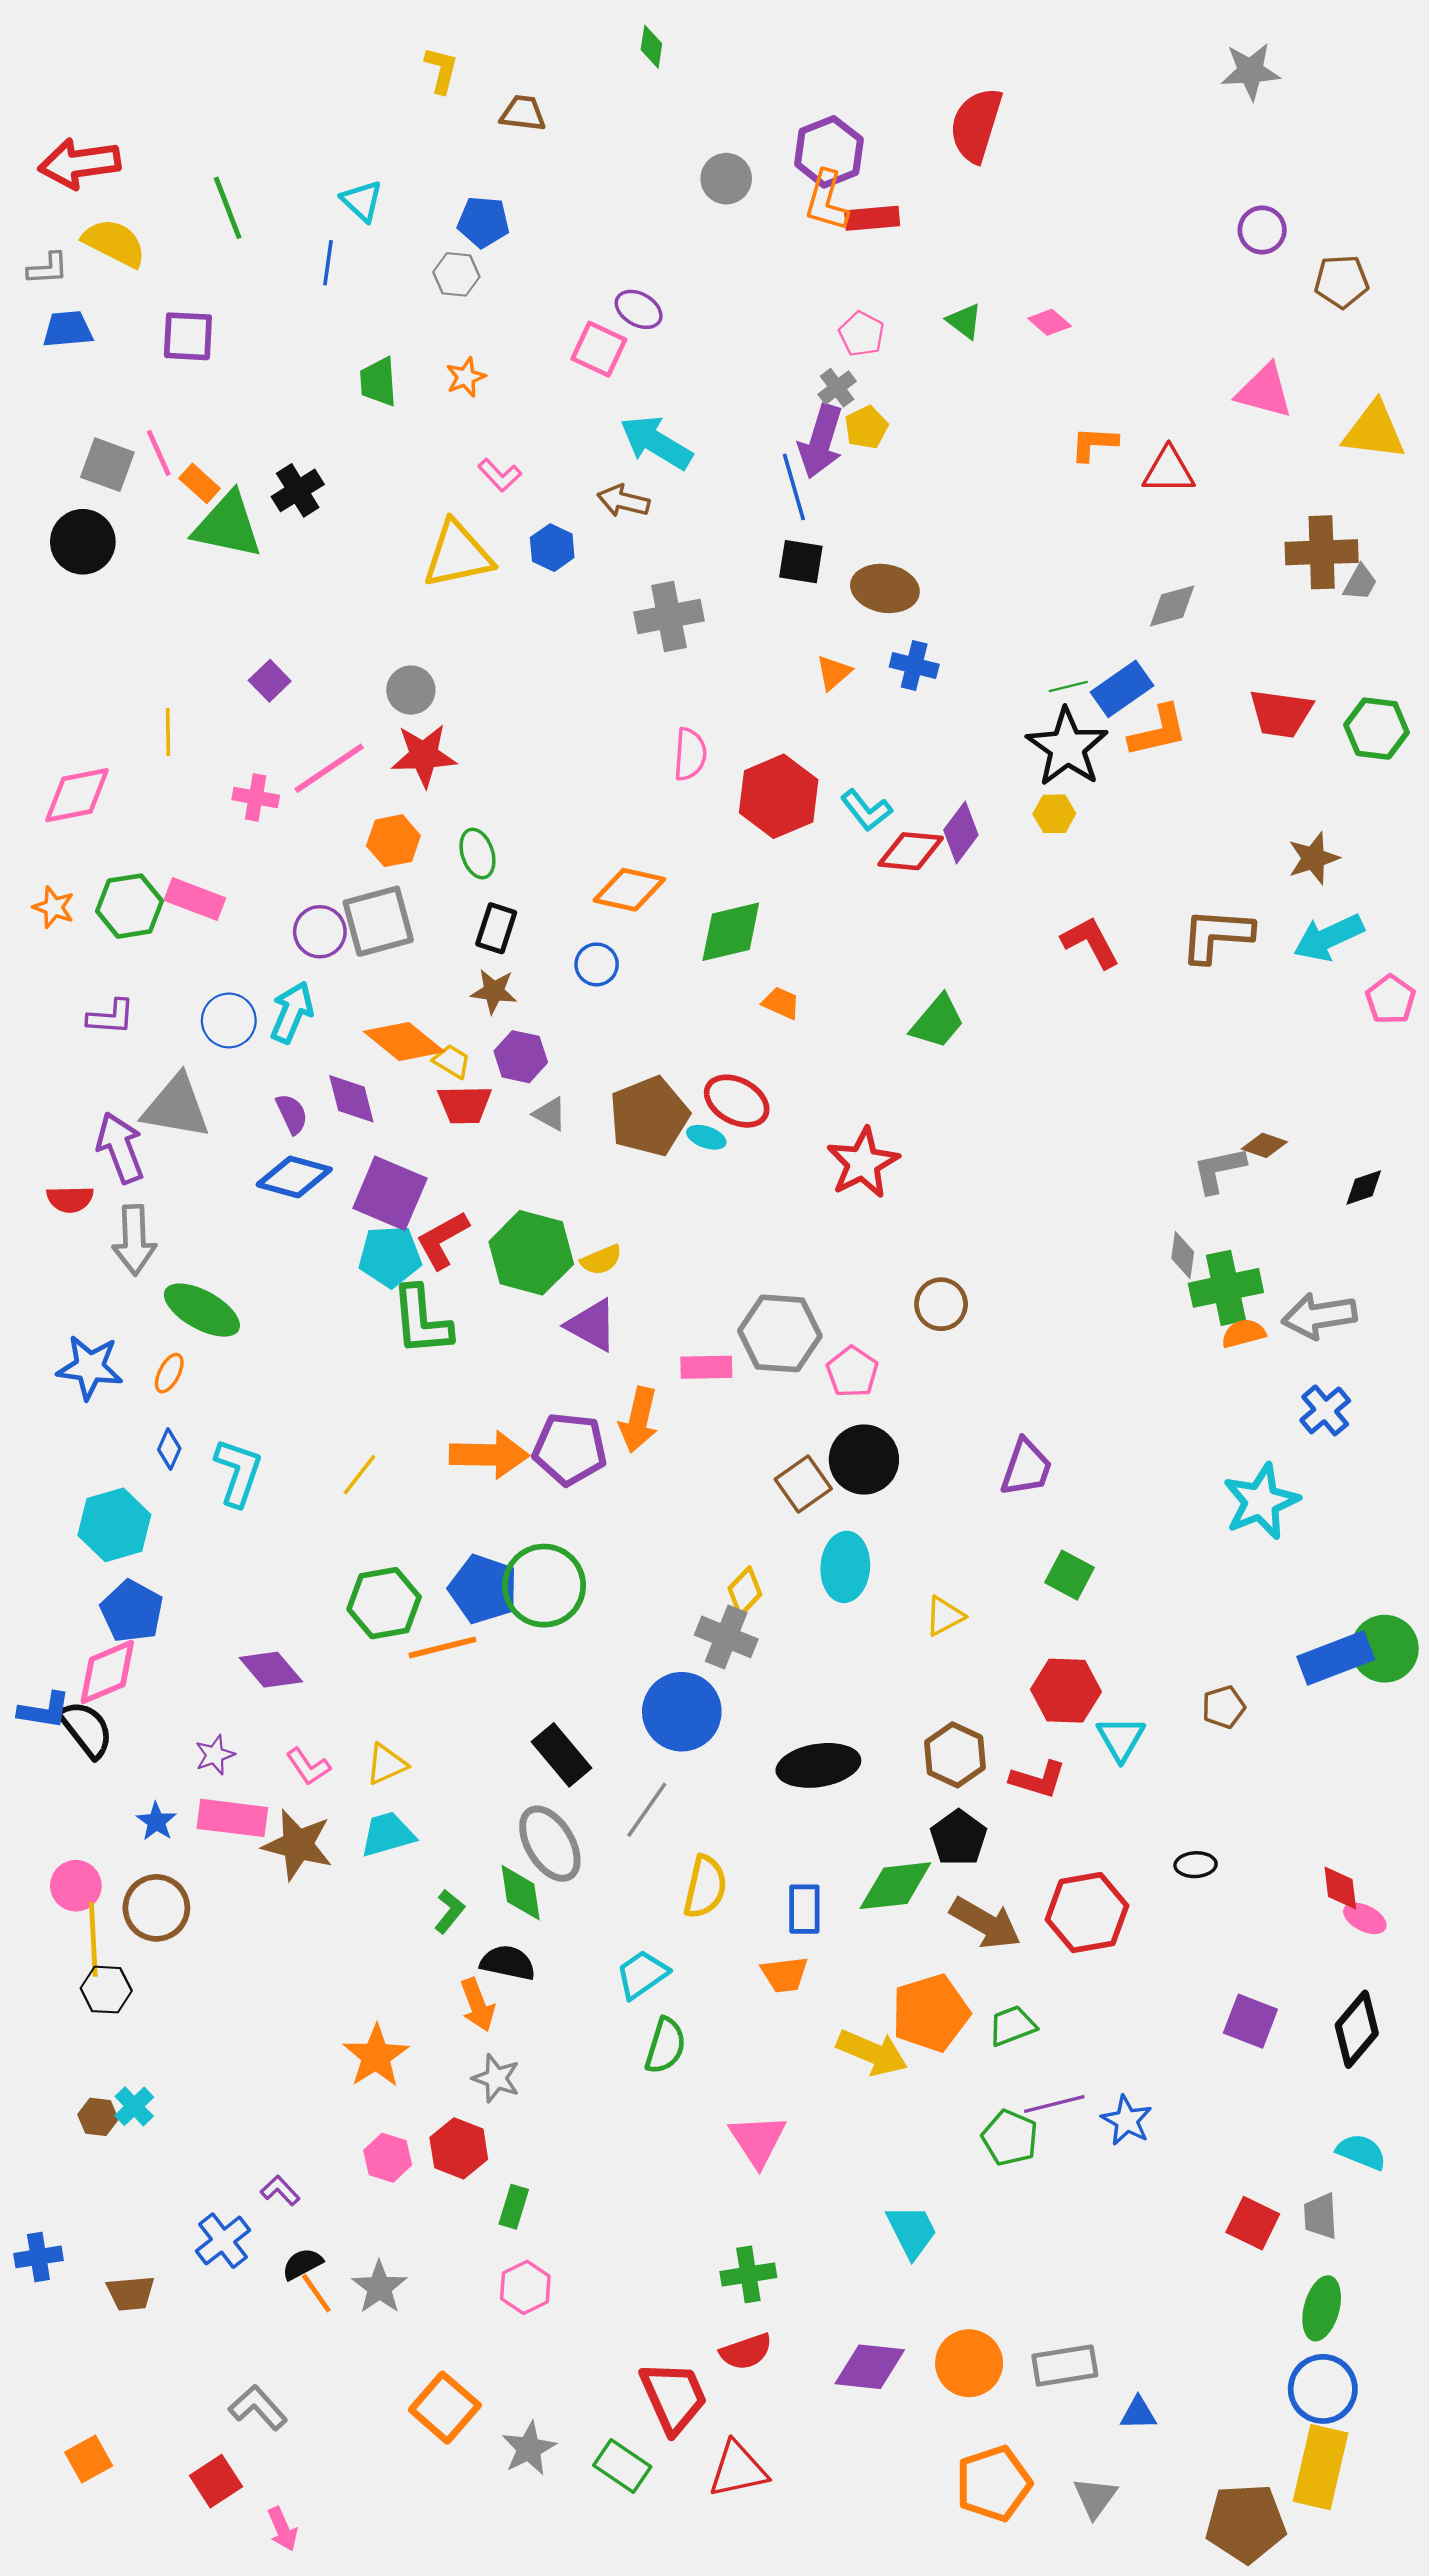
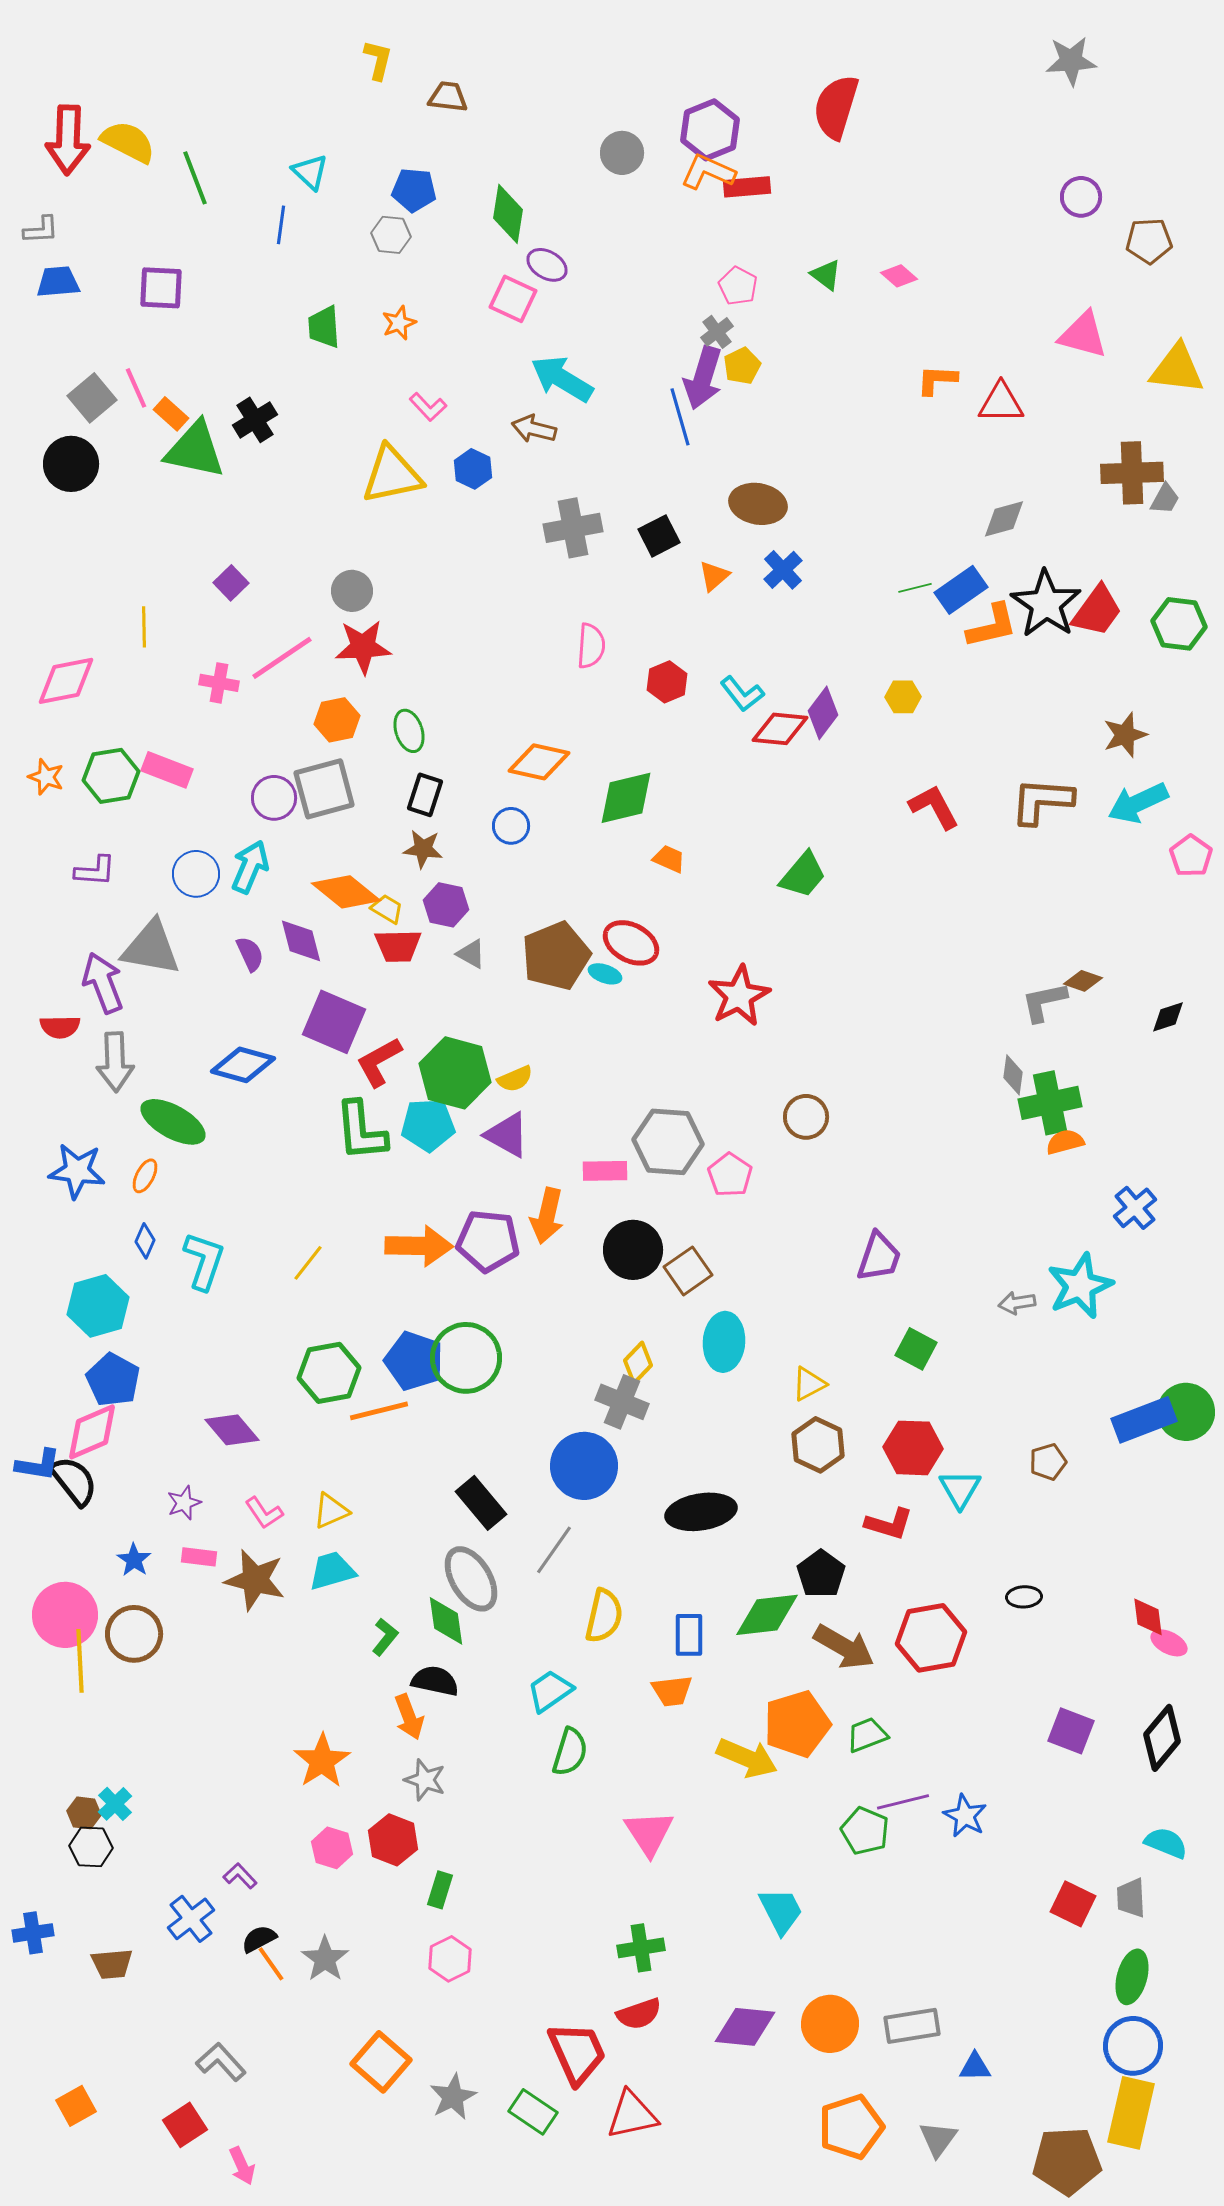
green diamond: (651, 47) -> (508, 214), moved, size x1.6
red arrow: (79, 163) -> (68, 140), turned -80
orange L-shape: (827, 201) -> (708, 172), turned 98
yellow semicircle: (114, 243) -> (128, 142), moved
gray square: (107, 465) -> (92, 398), turned 30
black square: (801, 562) -> (659, 536), moved, turned -36
blue cross: (914, 666) -> (783, 570), turned 33
red trapezoid: (1281, 713) -> (1097, 611), turned -62
black star: (1067, 747) -> (1046, 604), moved
red hexagon: (779, 796) -> (667, 682), size x0.6
blue diamond: (294, 1177) -> (243, 1065), moved
cyan pentagon: (390, 1256) -> (428, 1125), moved
gray arrow: (1319, 1316) -> (1017, 1303), moved, size x0.6
black circle: (864, 1459) -> (633, 1250), moved
brown hexagon: (955, 1755) -> (818, 1445), moved
pink rectangle: (232, 1818) -> (199, 1557), size x0.6
pink circle: (76, 1886) -> (65, 1615), size x1.5
black hexagon: (106, 1990) -> (91, 1847), moved

